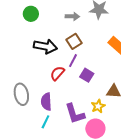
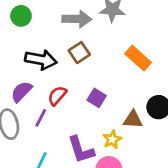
gray arrow: (72, 16) -> (77, 19), size x1.5
purple line: (73, 61) -> (41, 118), moved
purple semicircle: (46, 102) -> (22, 92), moved, turned 48

